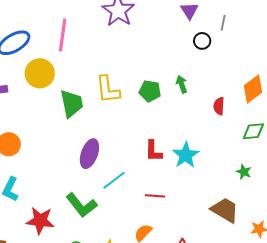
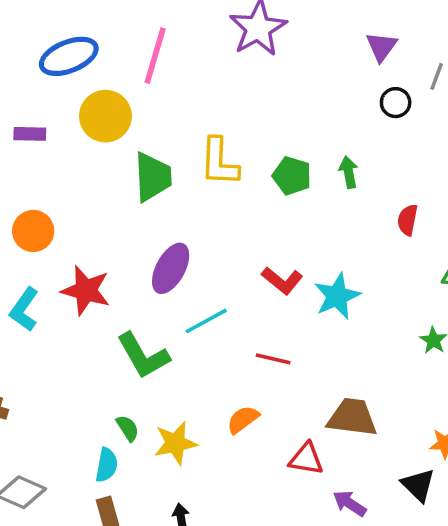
red L-shape: (153, 151) -> (282, 280), turned -60
brown trapezoid: (225, 210) -> (352, 417), moved, turned -32
red star: (40, 221) -> (86, 290), moved

